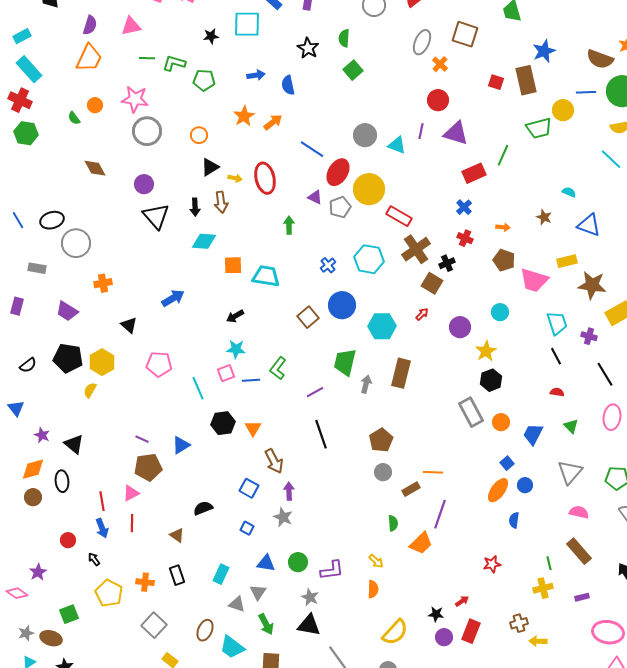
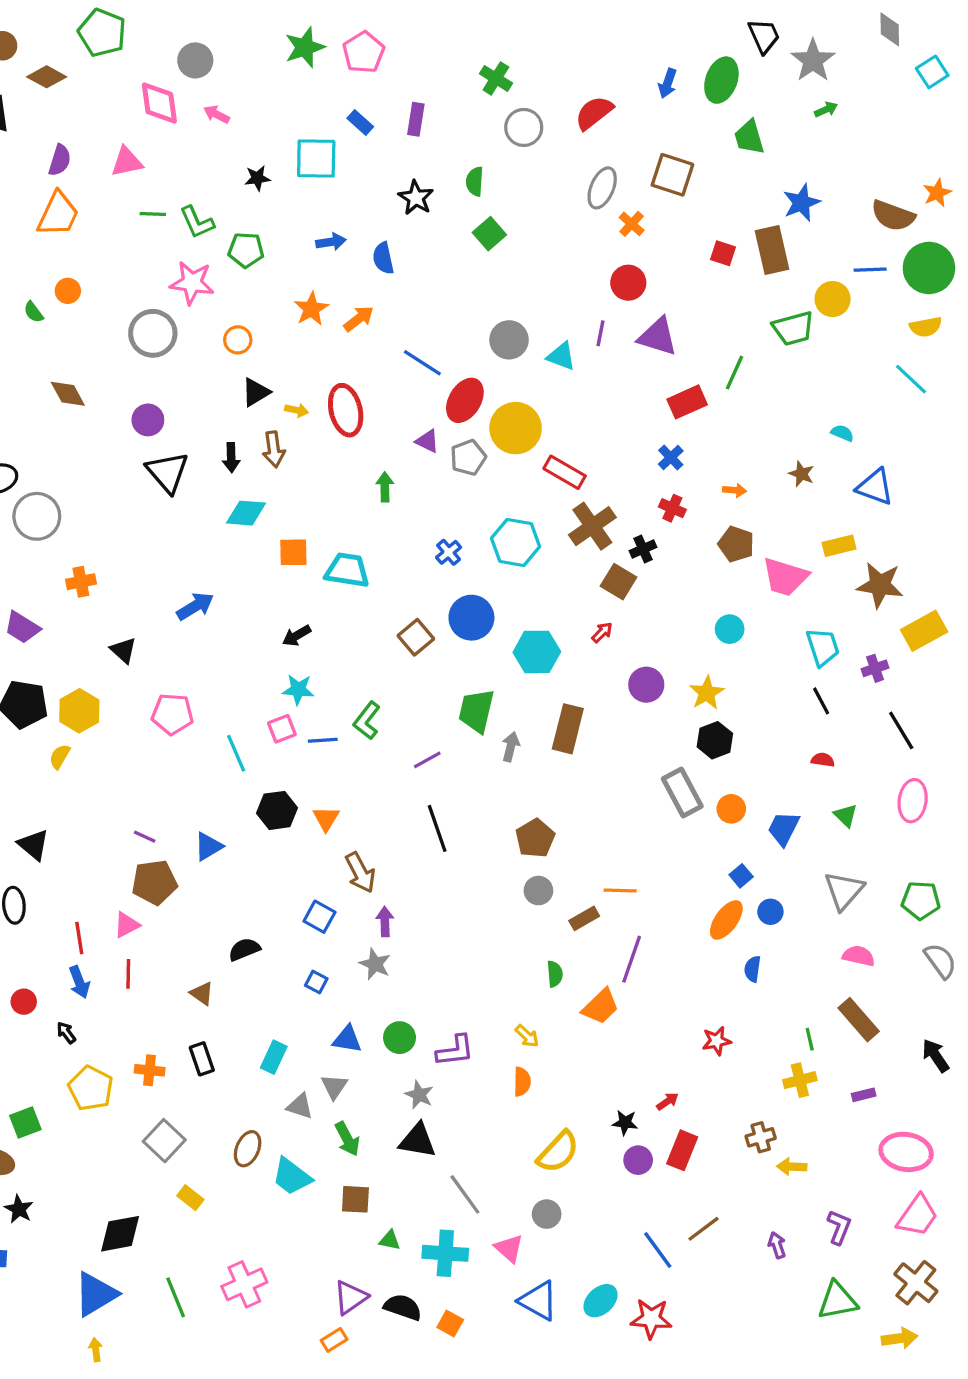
green L-shape: (174, 63) -> (197, 222), turned -130
pink star: (135, 99) -> (192, 283), moved
purple circle: (460, 327) -> (646, 685), moved
purple cross: (589, 336) -> (875, 668), turned -35

